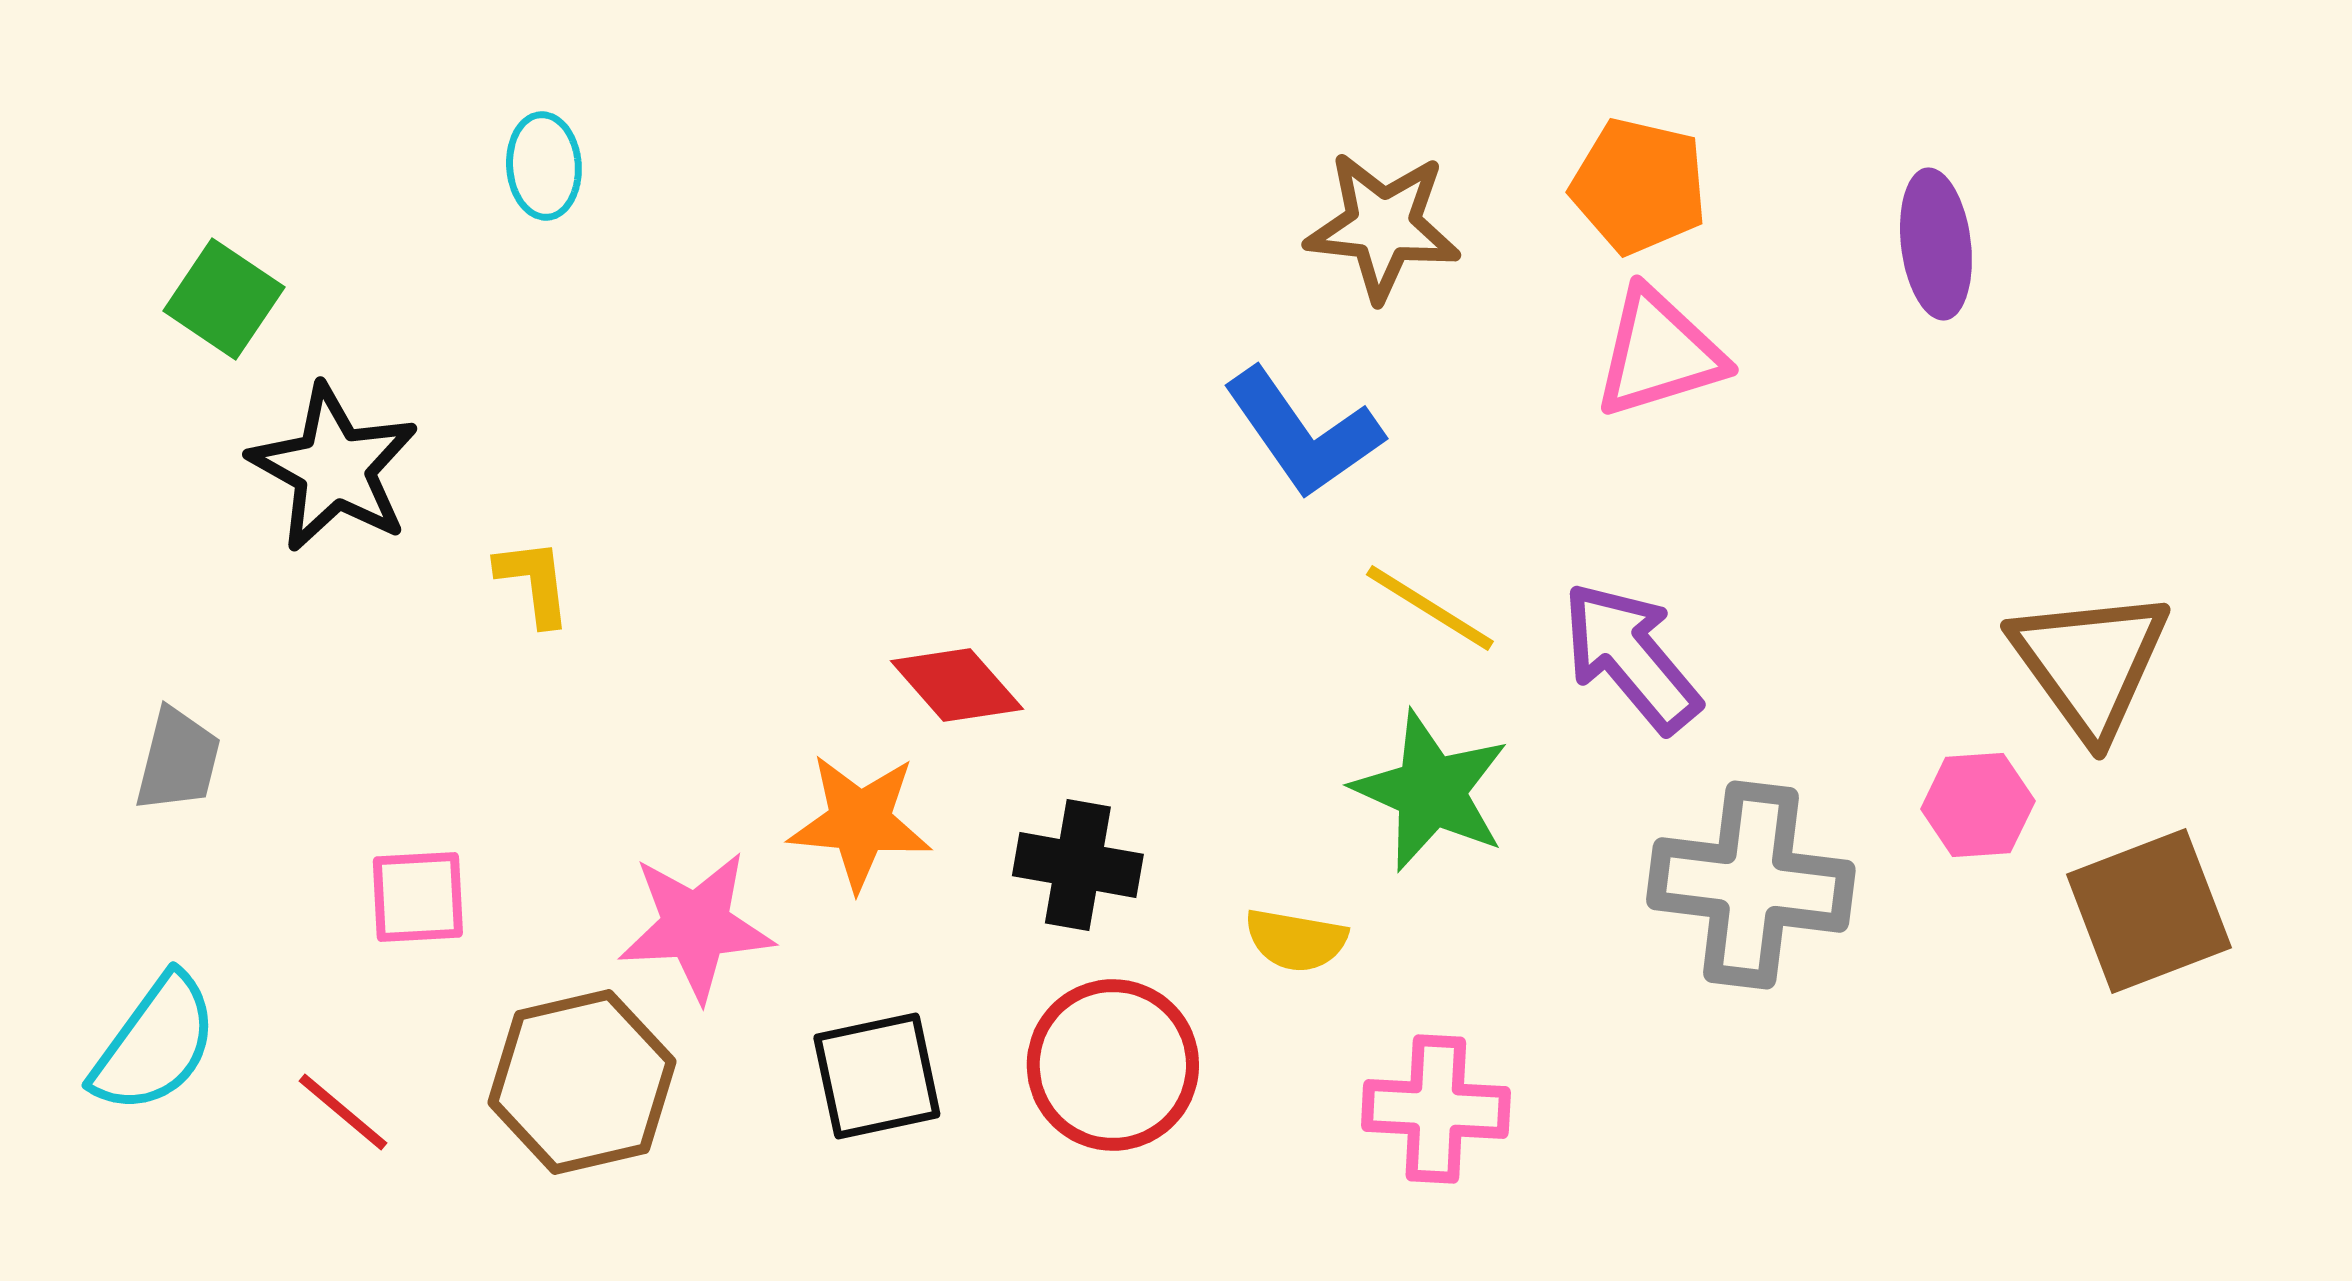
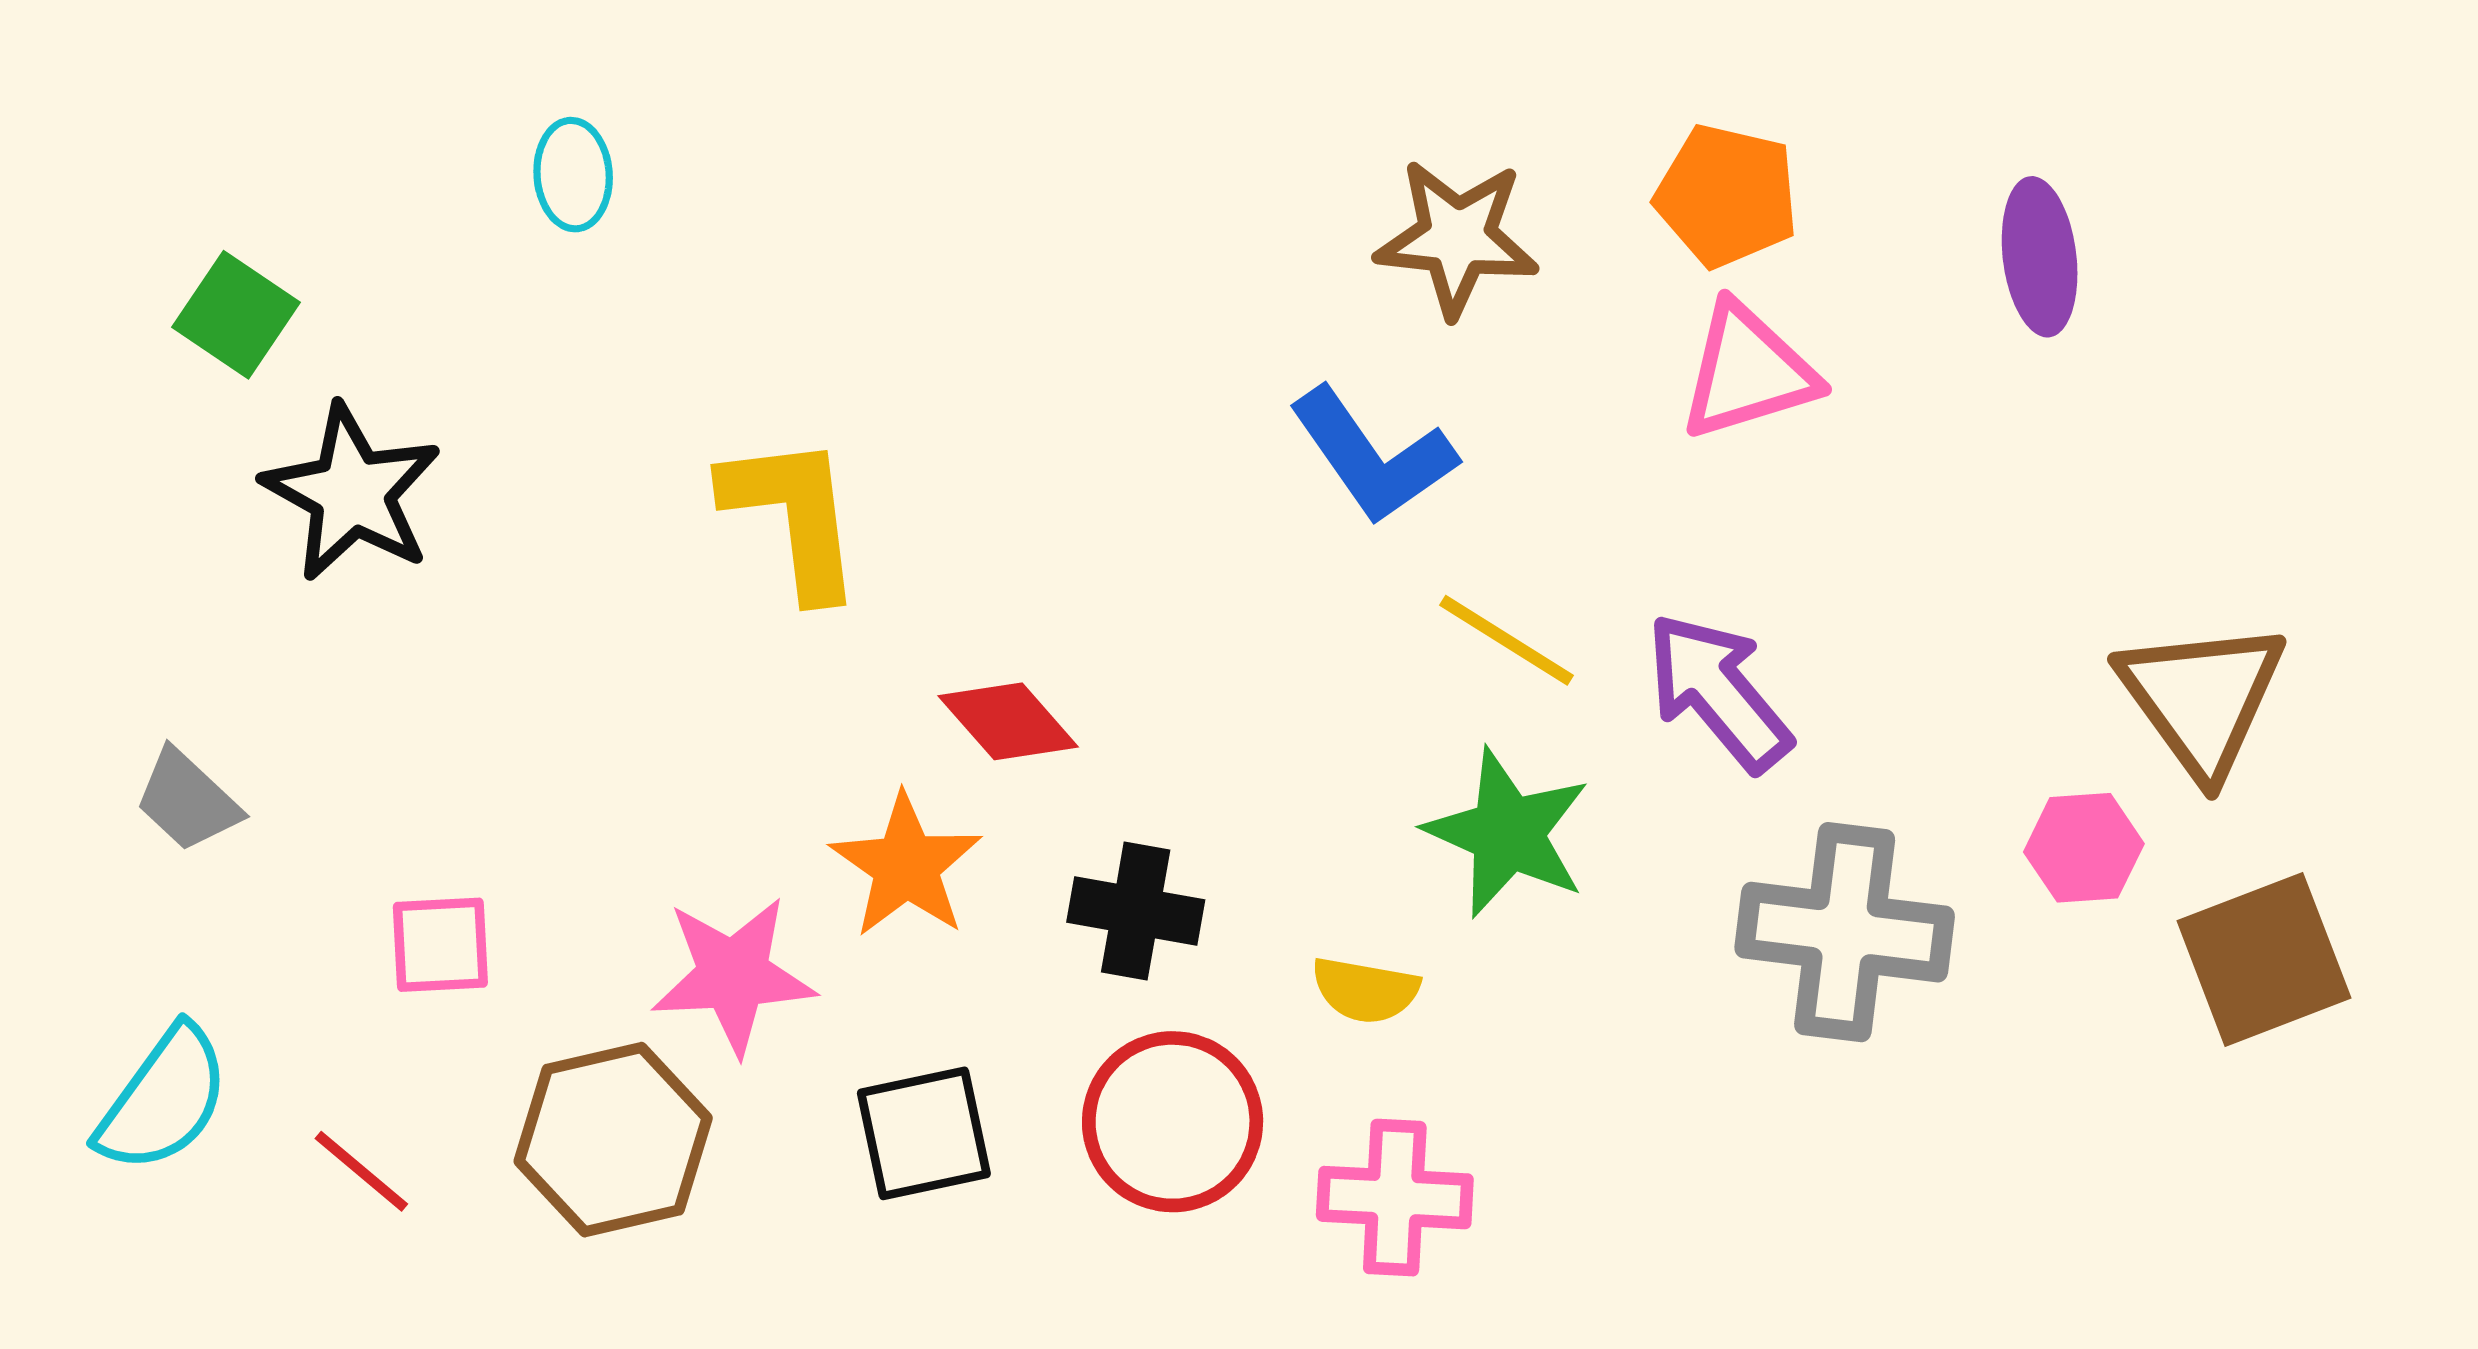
yellow L-shape: (534, 582) -> (793, 516), moved, size x1.8
gray trapezoid: (178, 760) -> (188, 800), turned 119
orange star: (860, 822) -> (906, 866), turned 30
pink cross: (1436, 1109) -> (1395, 1198), moved

